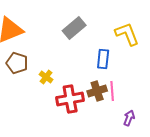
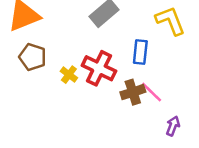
pink line: (112, 91) -> (152, 92), turned -42
red cross: (70, 99) -> (99, 68), moved, turned 36

